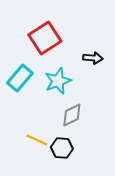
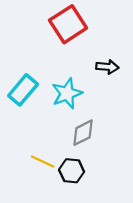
red square: (45, 38) -> (68, 24), moved

